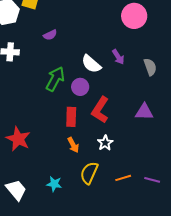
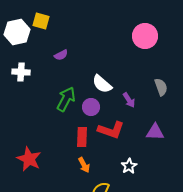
purple arrow: (118, 57) -> (129, 100), moved
red L-shape: (100, 110) -> (111, 130), turned -104
white star: (105, 143) -> (129, 166), moved

